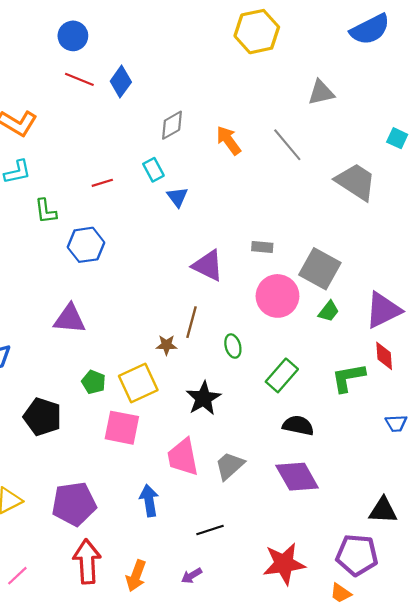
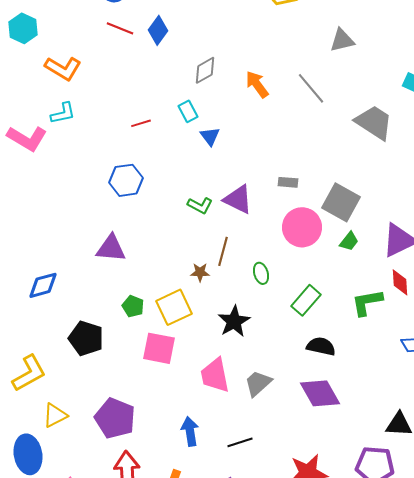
green L-shape: (46, 211) -> (200, 205), moved, turned -55
blue arrow: (149, 501) -> (190, 431), moved
purple pentagon: (74, 504) -> (115, 418), turned 30

